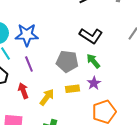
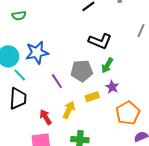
green arrow: (93, 61) -> (107, 65), turned -98
purple line: (29, 64) -> (57, 81), moved
red arrow: (23, 91) -> (46, 117), moved

